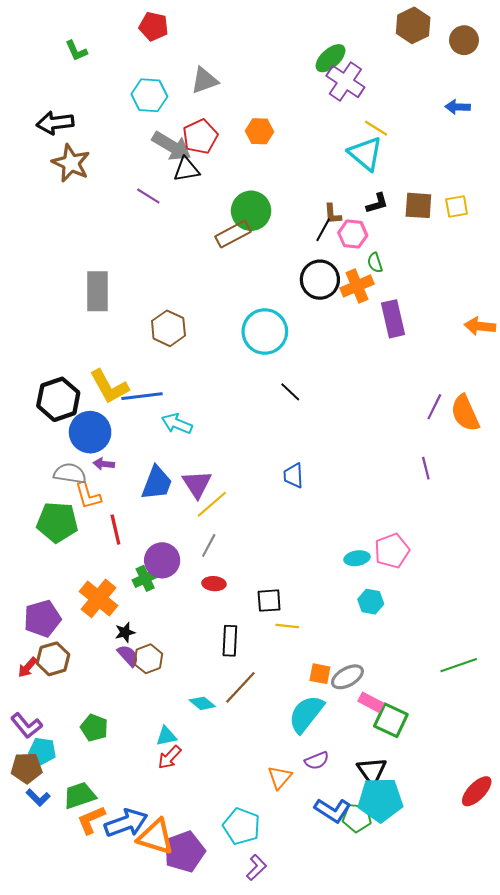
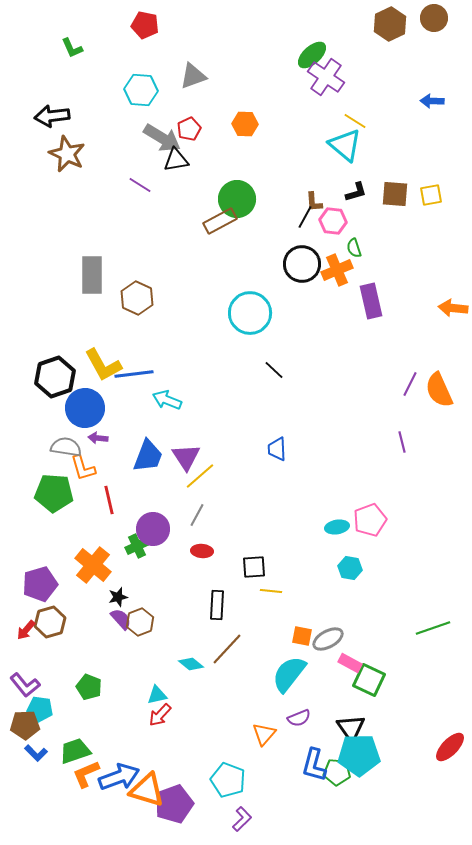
brown circle: (464, 40) -> (434, 18), moved
red pentagon: (200, 137) -> (189, 129), size x0.7
brown hexagon: (168, 328) -> (137, 298), moved
blue L-shape: (333, 810) -> (314, 765), turned 72

